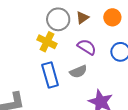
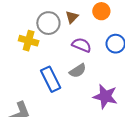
yellow cross: (47, 42) -> (29, 41), moved

